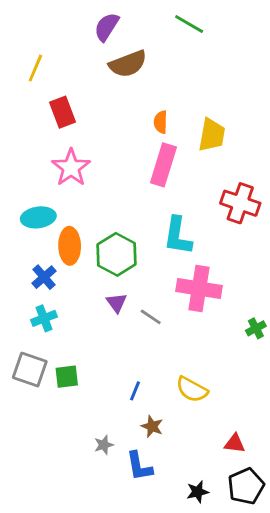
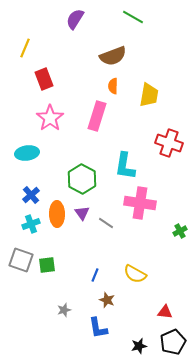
brown semicircle: (128, 64) -> (113, 56), moved
pink rectangle: (163, 165) -> (97, 116), moved
orange ellipse: (70, 246) -> (57, 214), moved
gray star: (104, 445) -> (64, 310), moved

